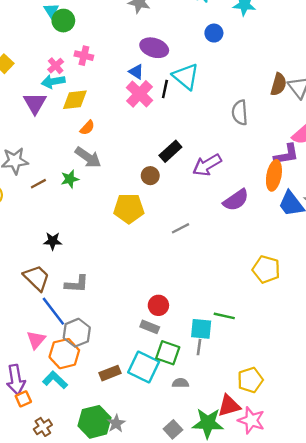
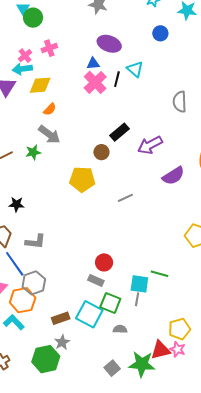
pink cross: (84, 56) -> (49, 48), turned -35
blue triangle: (136, 72) -> (93, 64), turned -40
cyan triangle: (186, 76) -> (135, 69), size x0.7
pink star: (251, 420) -> (178, 349), moved, size x0.7
gray star: (116, 423) -> (62, 342), moved

